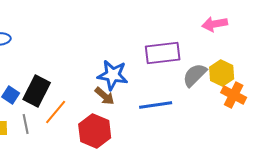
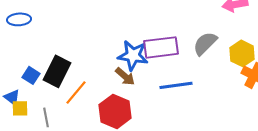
purple rectangle: (163, 53) -> (161, 47), moved
gray semicircle: (195, 75) -> (205, 43), moved
gray line: (26, 124) -> (46, 117), moved

